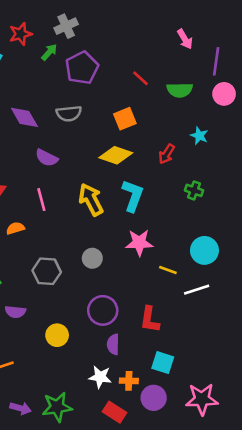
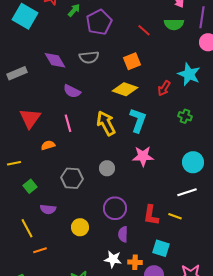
green semicircle: (180, 90) -> (174, 24), moved
cyan star: (199, 136) -> (189, 74), size x1.6
yellow line: (168, 270) -> (175, 216), moved

